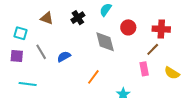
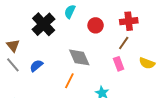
brown triangle: (47, 18) -> (13, 46), moved, turned 40
black cross: (78, 18) -> (44, 24), size x1.6
gray diamond: (105, 42) -> (79, 57), moved

